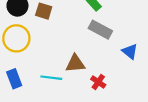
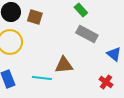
red cross: (98, 82) -> (106, 82), moved

